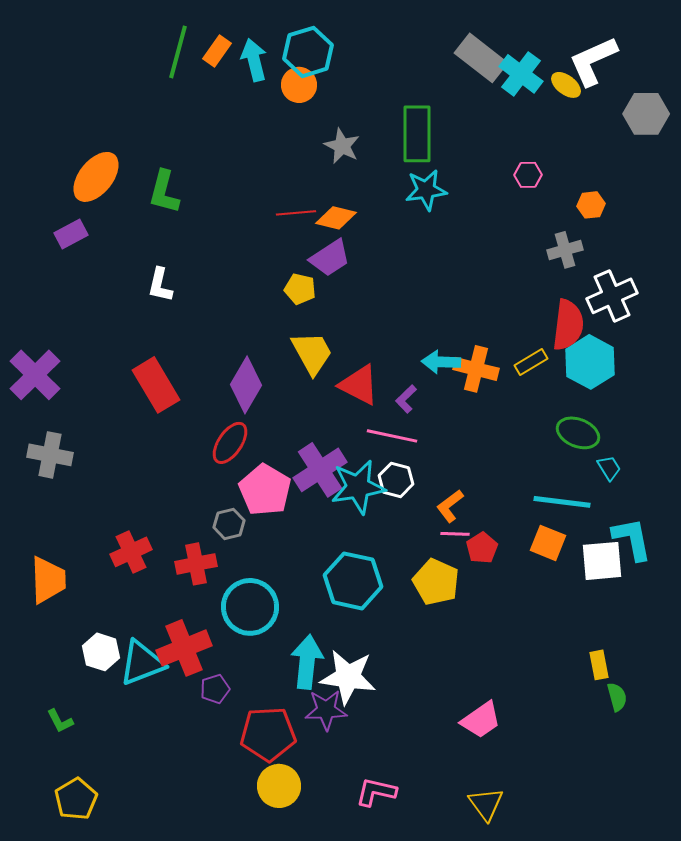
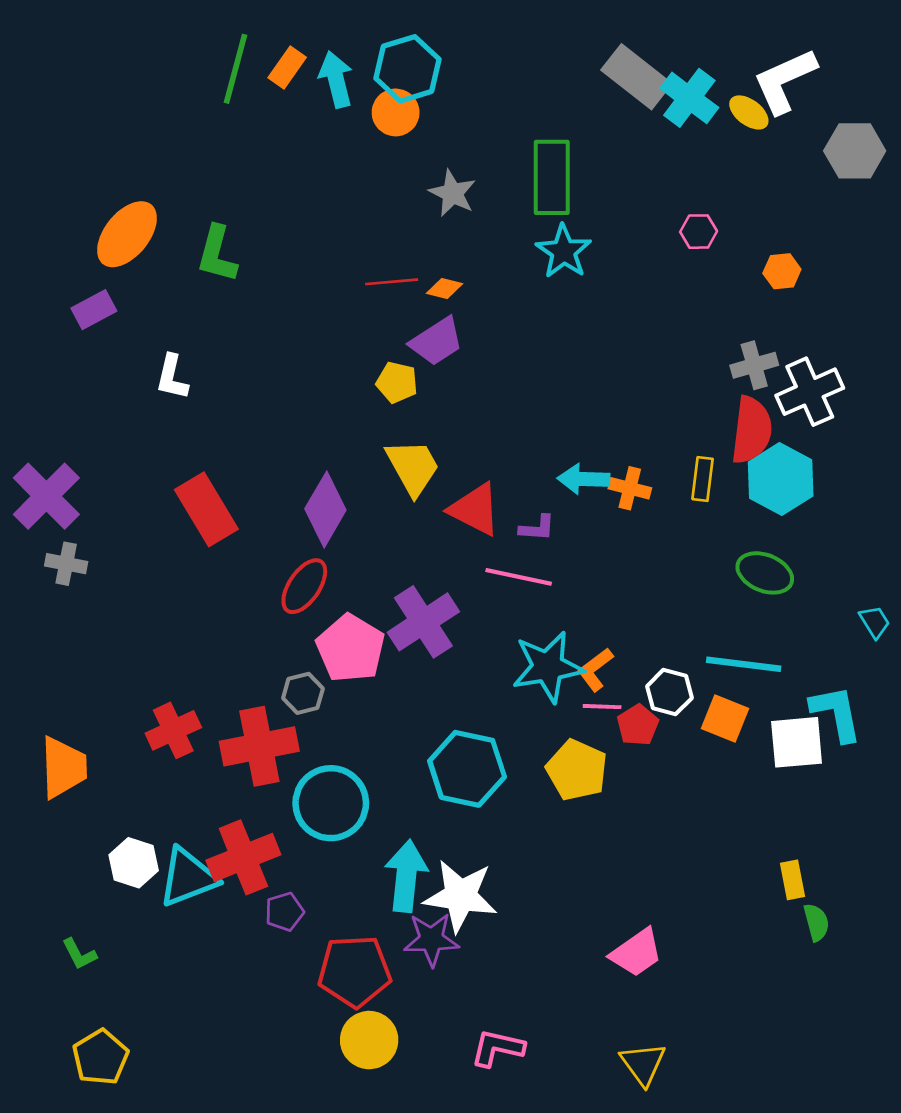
cyan star: (426, 190) -> (564, 251), turned -30
orange diamond: (336, 218) -> (445, 288), size x0.7
gray cross: (565, 250) -> (754, 365), moved
white L-shape: (160, 285) -> (172, 377), moved
yellow rectangle: (531, 362) -> (703, 479), turned -52
orange cross: (476, 369) -> (630, 488), size x0.7
purple L-shape: (406, 399) -> (537, 528), turned -132
gray cross: (50, 455) -> (66, 564), moved, size x0.7
cyan trapezoid: (609, 468) -> (875, 622), moved
white hexagon: (396, 480) -> (669, 692), moved
cyan star: (358, 487) -> (548, 667), moved
red cross: (196, 564) -> (259, 746), size x1.4

